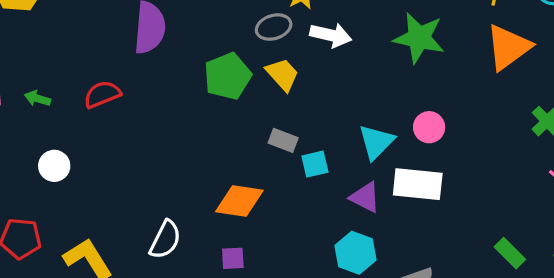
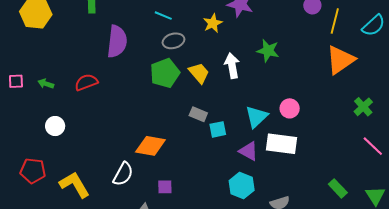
gray ellipse: (274, 27) -> (173, 41), moved
white arrow: (331, 35) -> (232, 66), moved, turned -115
green star: (419, 38) -> (268, 51), moved, size x0.7
orange diamond: (239, 201) -> (150, 146), moved

